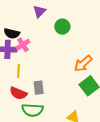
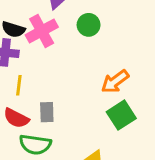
pink cross: (23, 45) -> (42, 31), moved, size x1.5

